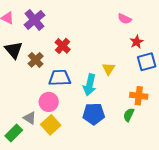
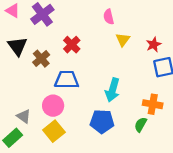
pink semicircle: (125, 19) -> (109, 17), moved, turned 48
yellow triangle: (109, 69) -> (123, 40), moved
cyan arrow: (90, 85) -> (113, 90), moved
gray triangle: (30, 118) -> (24, 116), moved

